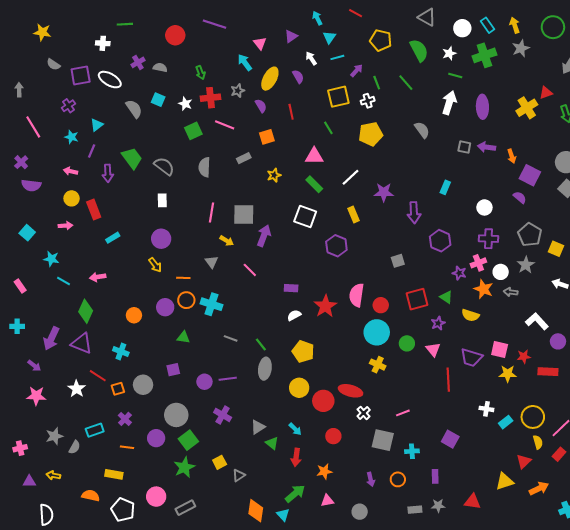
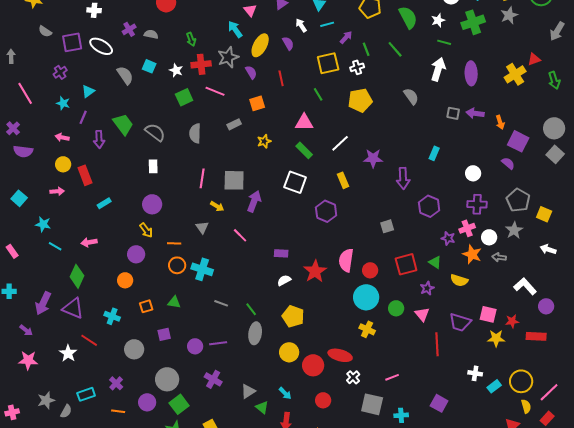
gray star: (238, 91) -> (228, 57), size x1.5
purple circle: (165, 307) -> (136, 254), moved
orange square: (118, 389) -> (146, 306), moved

